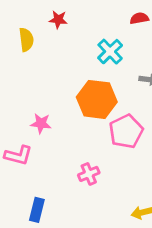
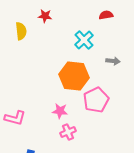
pink star: (41, 123) -> (60, 111), moved

